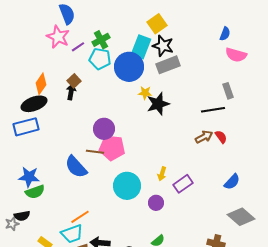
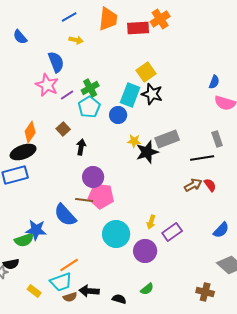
cyan pentagon: (100, 59) -> (89, 107), turned 30
gray rectangle: (168, 65) -> (167, 139), moved
blue circle: (129, 67) -> (118, 115), size x0.6
black arrow: (71, 92) -> (81, 147), moved
blue star: (29, 177) -> (36, 230), moved
purple circle: (156, 203) -> (145, 251), size x1.5

